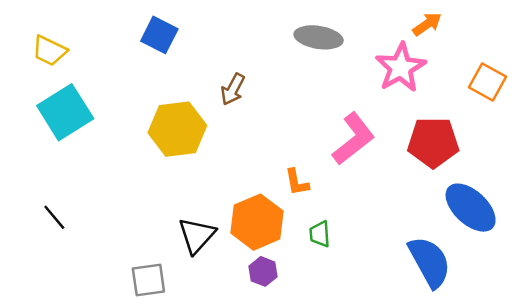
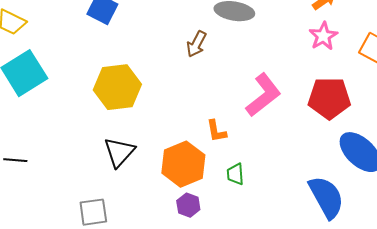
pink star: (401, 68) -> (323, 36), moved, size x0.7
brown arrow: (233, 89) -> (196, 44), moved
black line: (54, 217) -> (15, 160), turned -45
black triangle: (197, 235) -> (119, 152), moved

